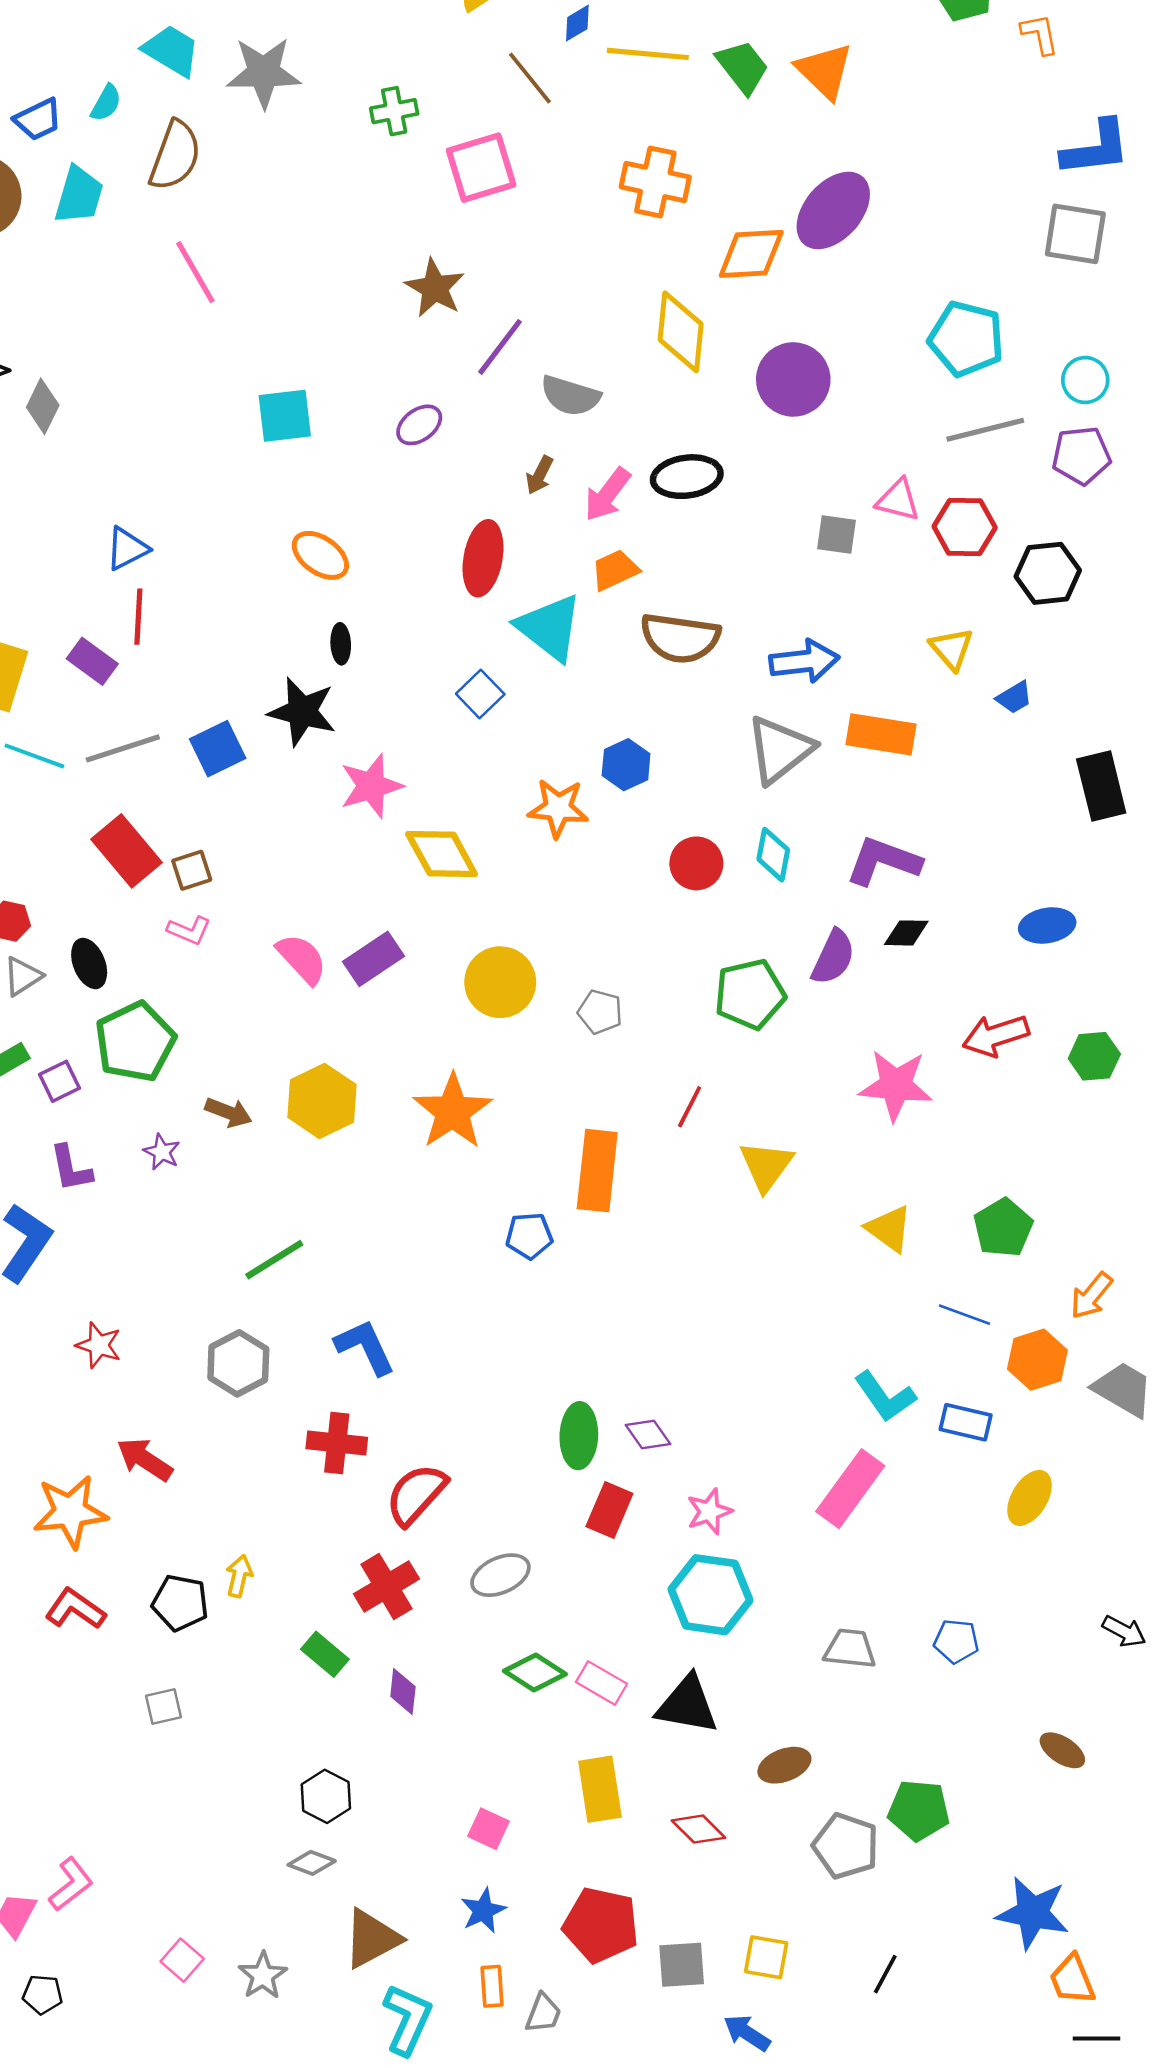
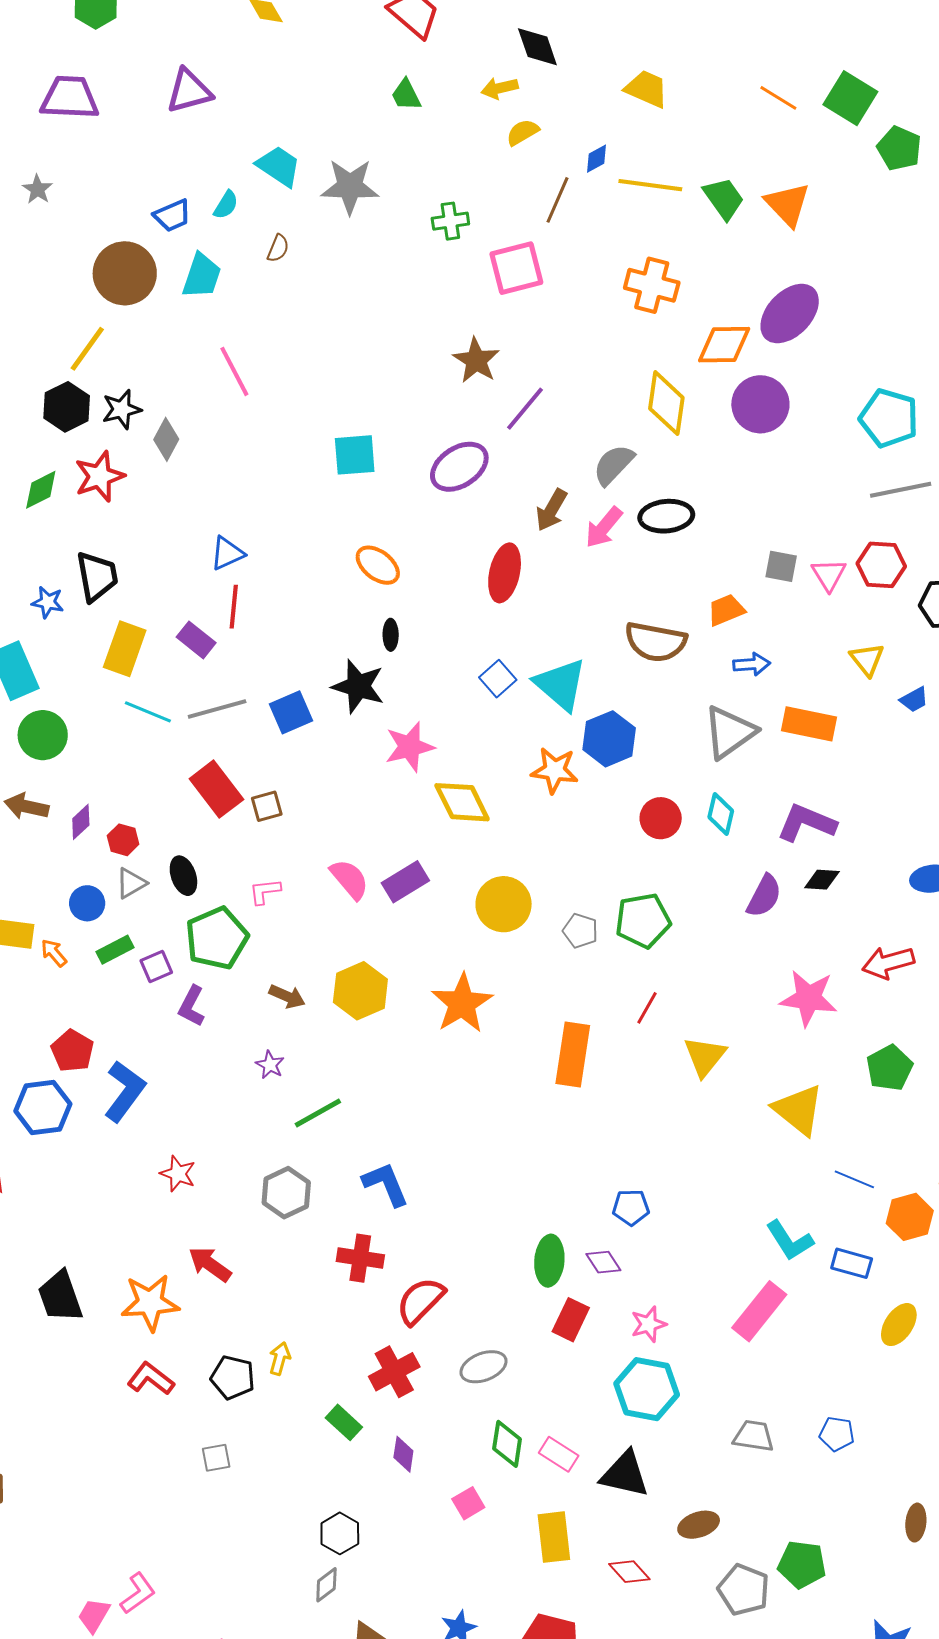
brown line: (530, 78) -> (558, 200), turned 60
brown semicircle: (175, 156) -> (278, 248), size x0.5
pink line: (195, 272) -> (234, 371), moved
purple circle: (793, 379) -> (760, 404), moved
gray semicircle: (570, 396) -> (614, 465), moved, turned 114
purple ellipse: (419, 425) -> (459, 467), size x1.6
brown arrow: (540, 475) -> (551, 510), size x1.4
pink triangle: (898, 500) -> (829, 575), moved, turned 42
orange trapezoid: (615, 570) -> (726, 610), moved
cyan triangle: (549, 627) -> (561, 685), moved
blue arrow: (804, 661) -> (752, 664), size x0.7
blue hexagon: (626, 765) -> (609, 739), size x1.4
pink L-shape: (189, 930) -> (265, 891), moved, turned 148
green pentagon: (750, 994) -> (643, 921), moved
purple star: (162, 1152) -> (270, 1065), moved
purple L-shape: (71, 1168) -> (192, 1006), moved, turned 36
green pentagon: (1003, 1228) -> (889, 1068), moved
yellow triangle: (889, 1229) -> (798, 1110), size x1.4
blue pentagon: (529, 1236) -> (631, 1207), moved
green diamond: (535, 1673) -> (507, 1444), turned 63
brown ellipse: (1062, 1750) -> (916, 1523), turned 60
pink square: (488, 1829) -> (468, 1503), moved, turned 32
gray diamond: (312, 1863) -> (326, 1585), turned -60

